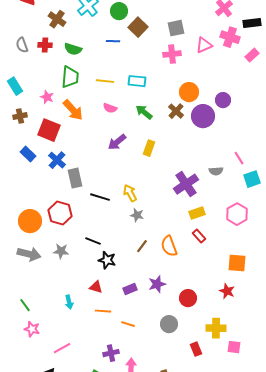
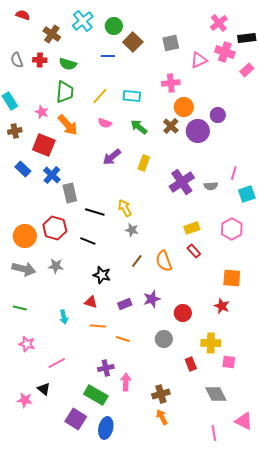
pink cross: (172, 54) -> (171, 83), moved
yellow line: (105, 81) -> (100, 96), turned -54
pink line: (239, 158) -> (234, 173), turned 48
purple cross: (186, 184) -> (182, 182), moved
black line: (93, 241) -> (88, 241), moved
green line: (25, 305) -> (20, 308), moved, turned -40

